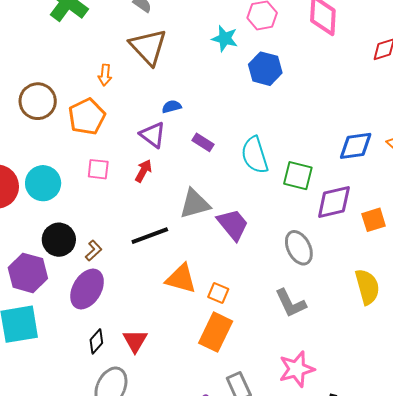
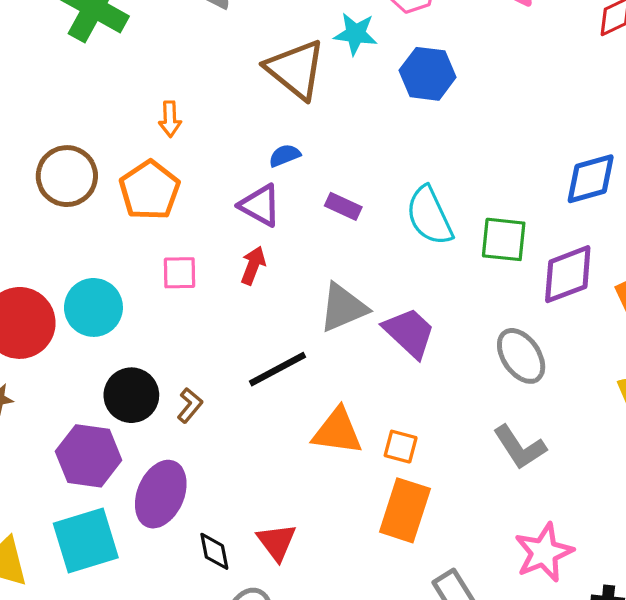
brown triangle: (148, 47) -> (296, 69), moved
purple ellipse: (87, 289) -> (161, 494), moved
black diamond: (96, 341) -> (214, 551), turned -45

